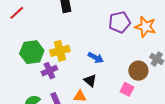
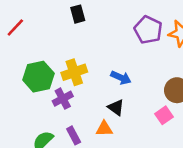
purple pentagon: (120, 22) -> (148, 30), turned -30
pink square: (127, 89) -> (164, 115), turned 32

